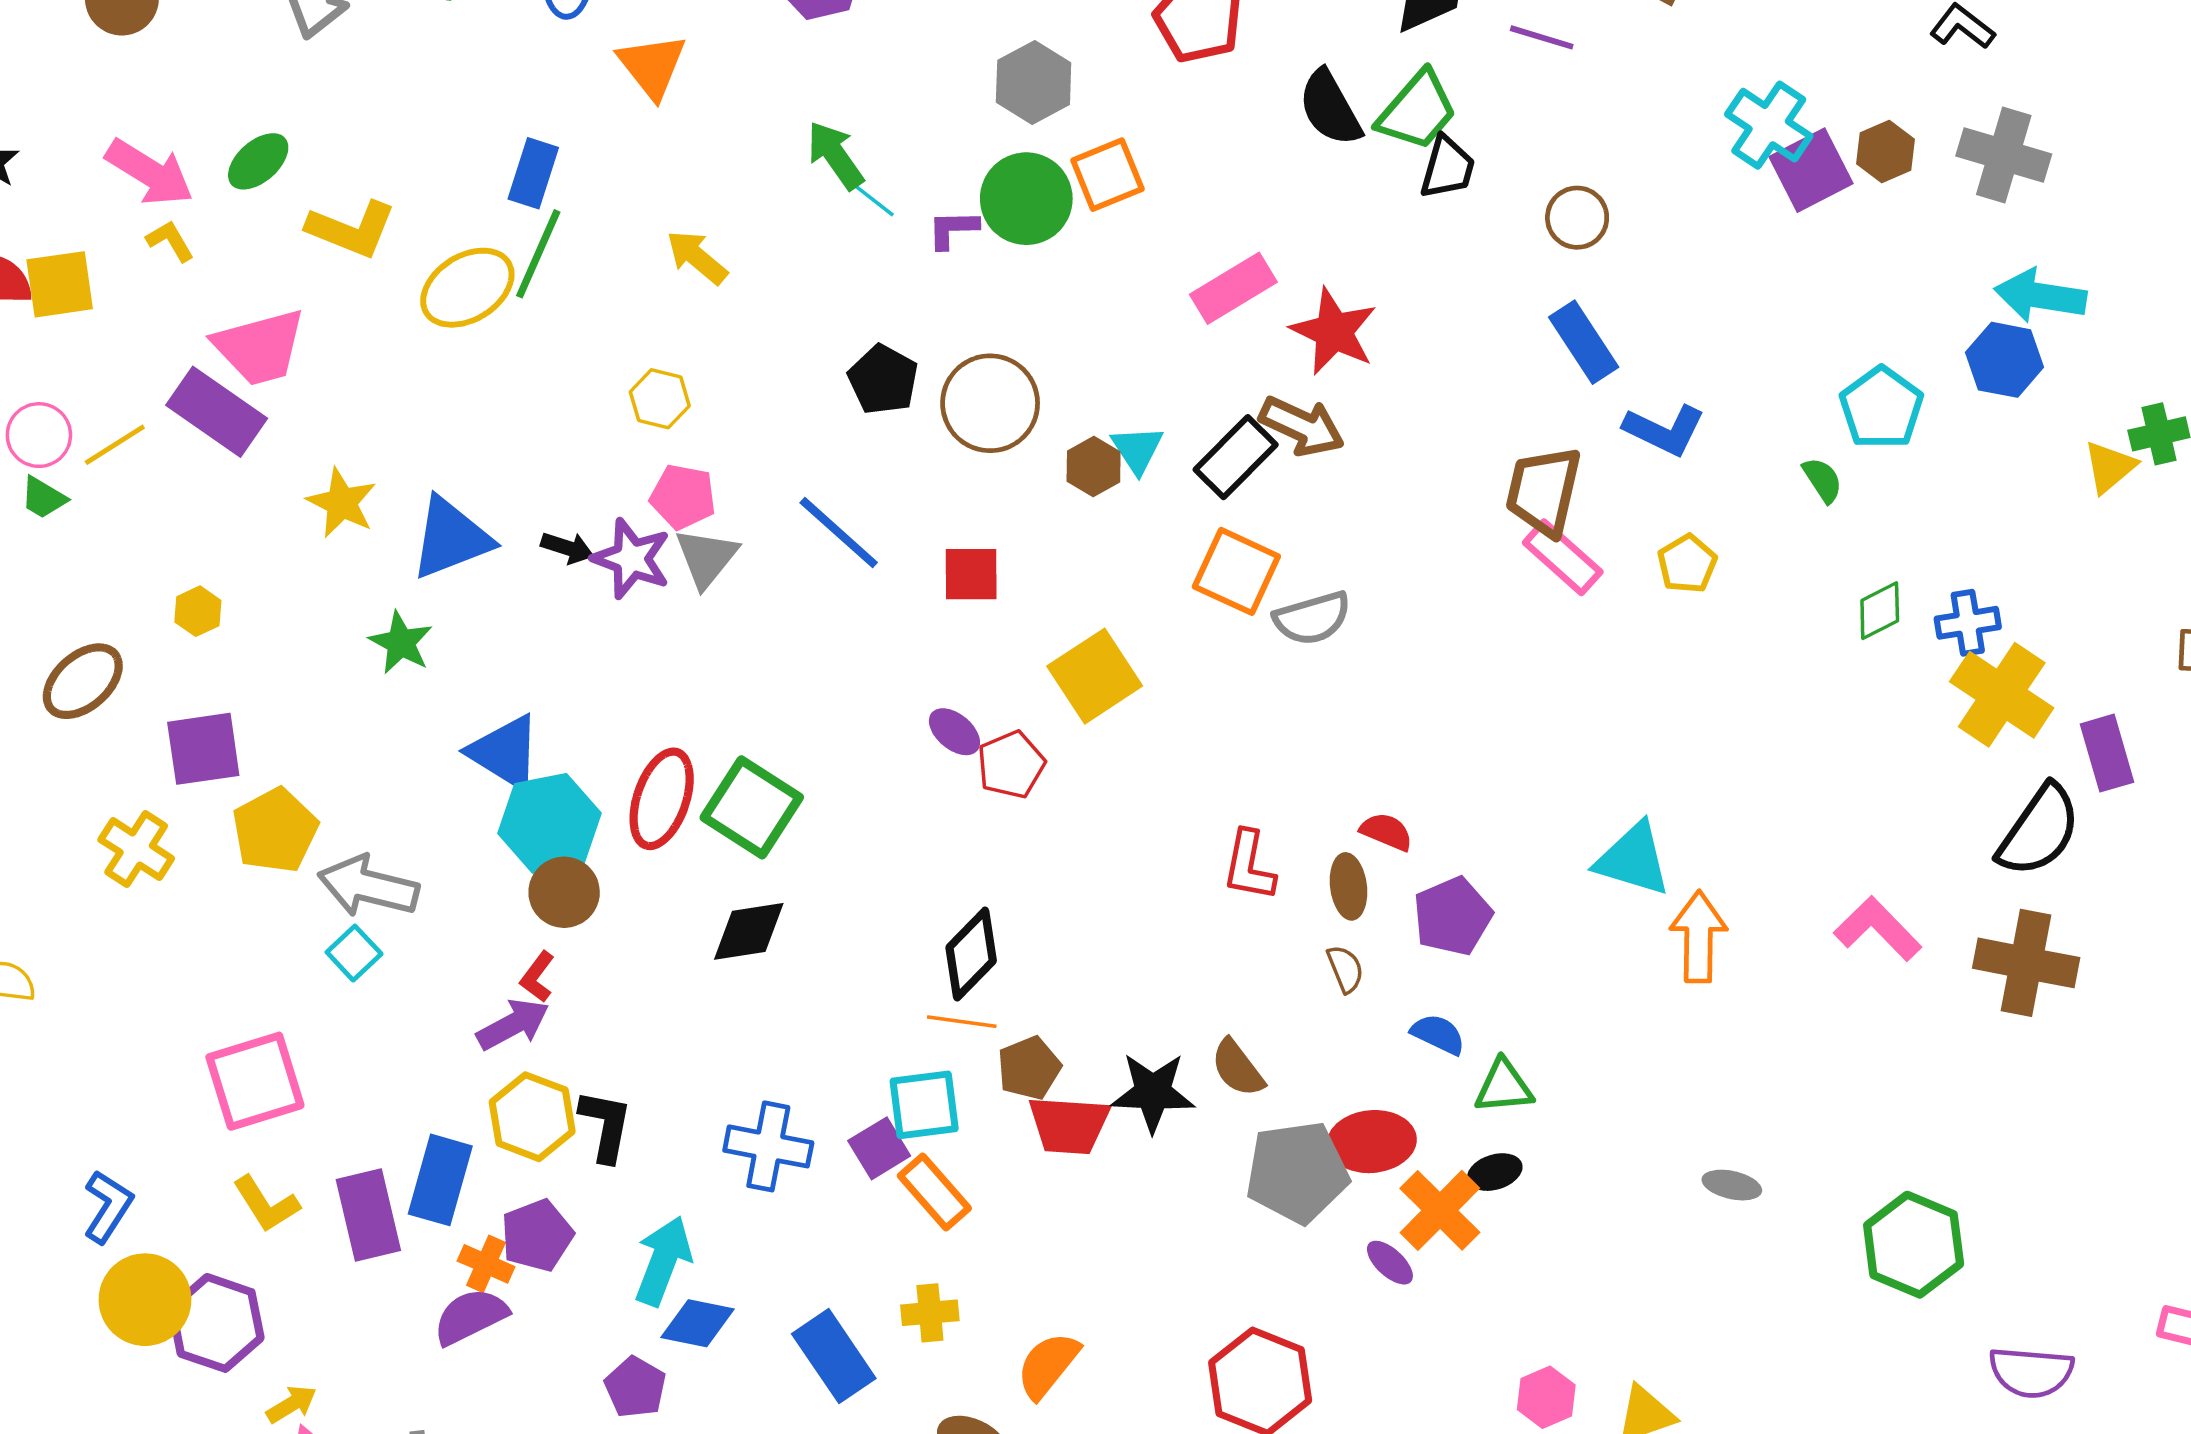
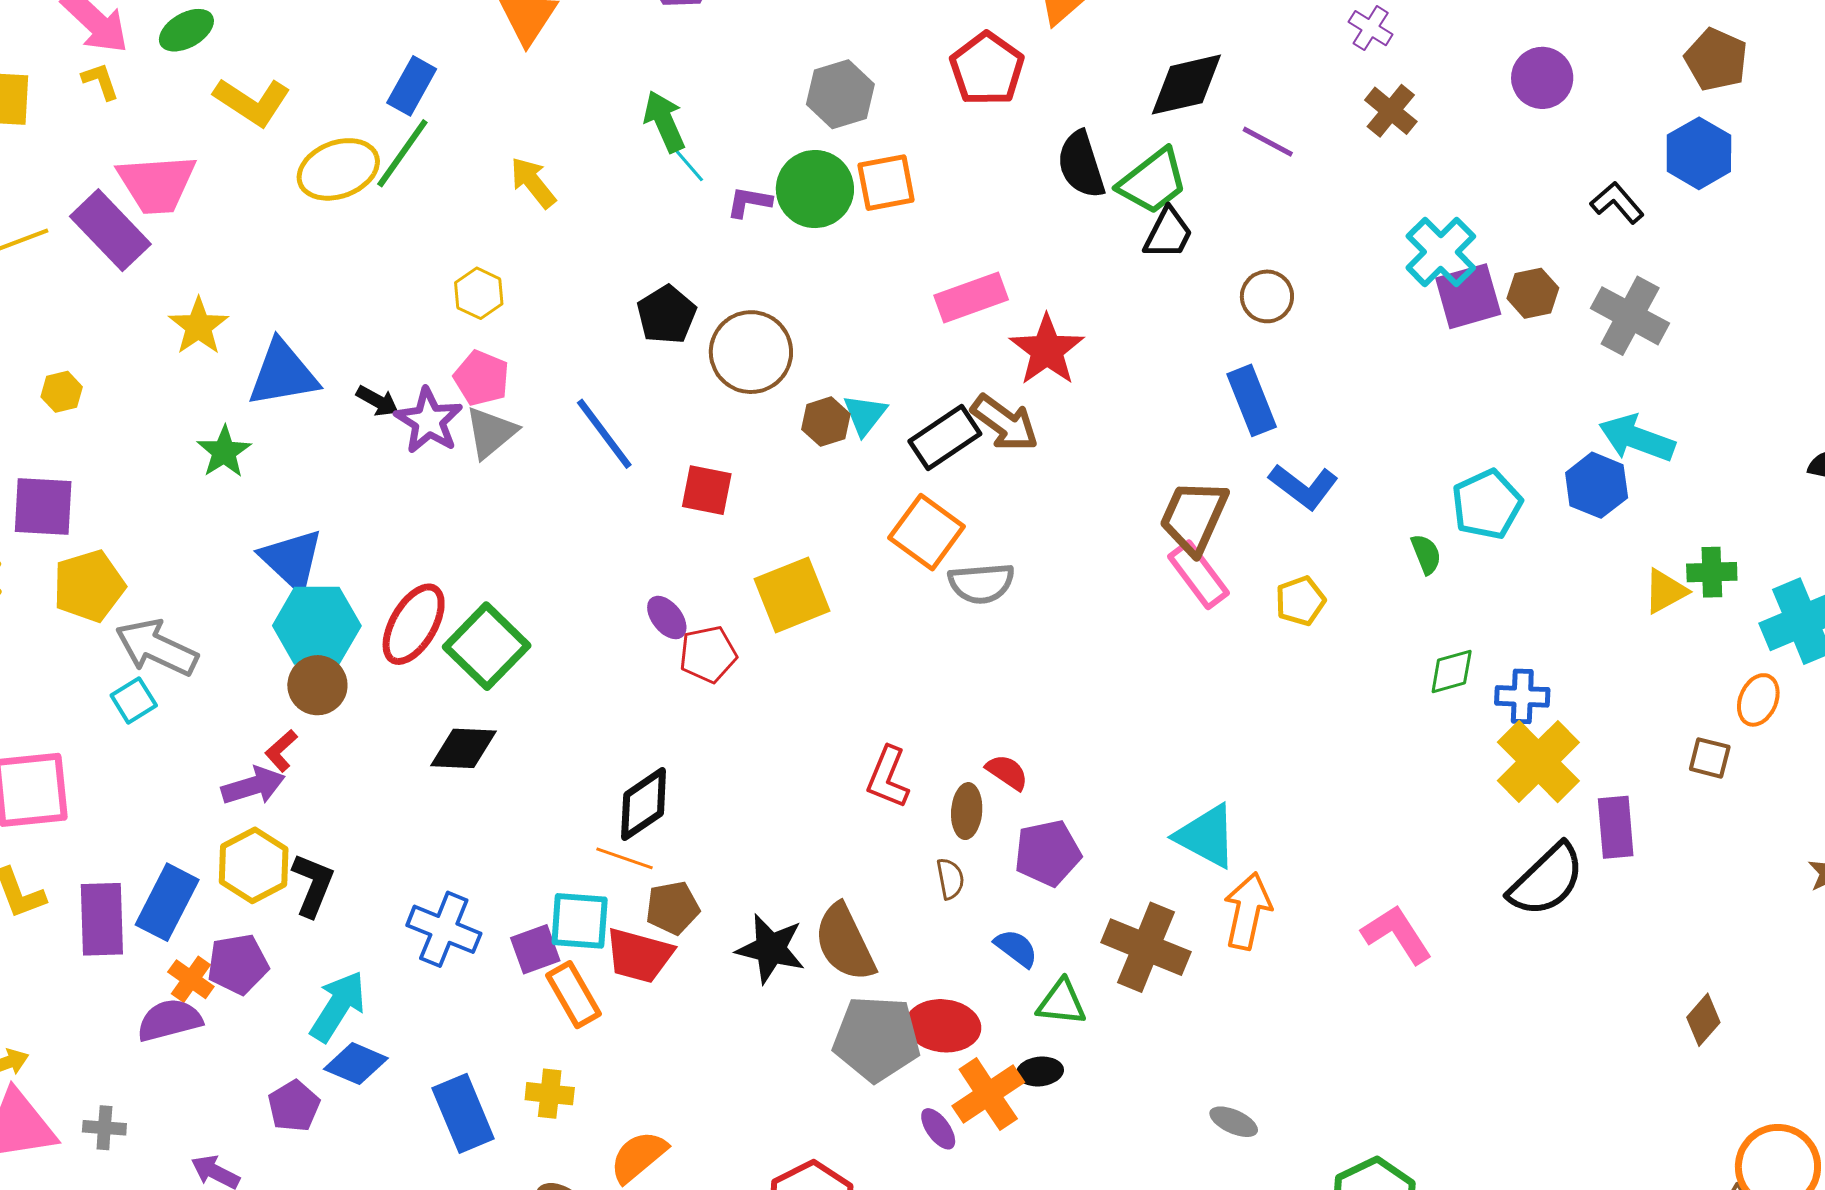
brown cross: (2026, 963) -> (1146, 947), moved
brown semicircle: (1238, 1068) -> (845, 943), size x1.5
red trapezoid: (1069, 1125) -> (639, 956), moved

